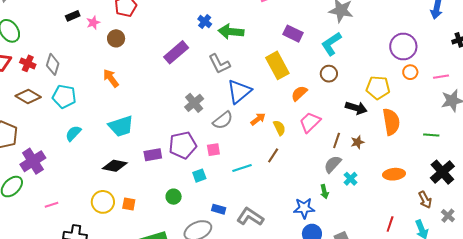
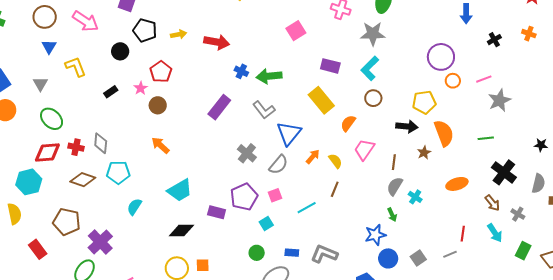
pink star: (93, 23) -> (141, 88), moved
brown star: (357, 142) -> (424, 153), moved
purple rectangle: (153, 155) -> (217, 212), turned 36
green circle: (174, 197) -> (257, 253), moved

